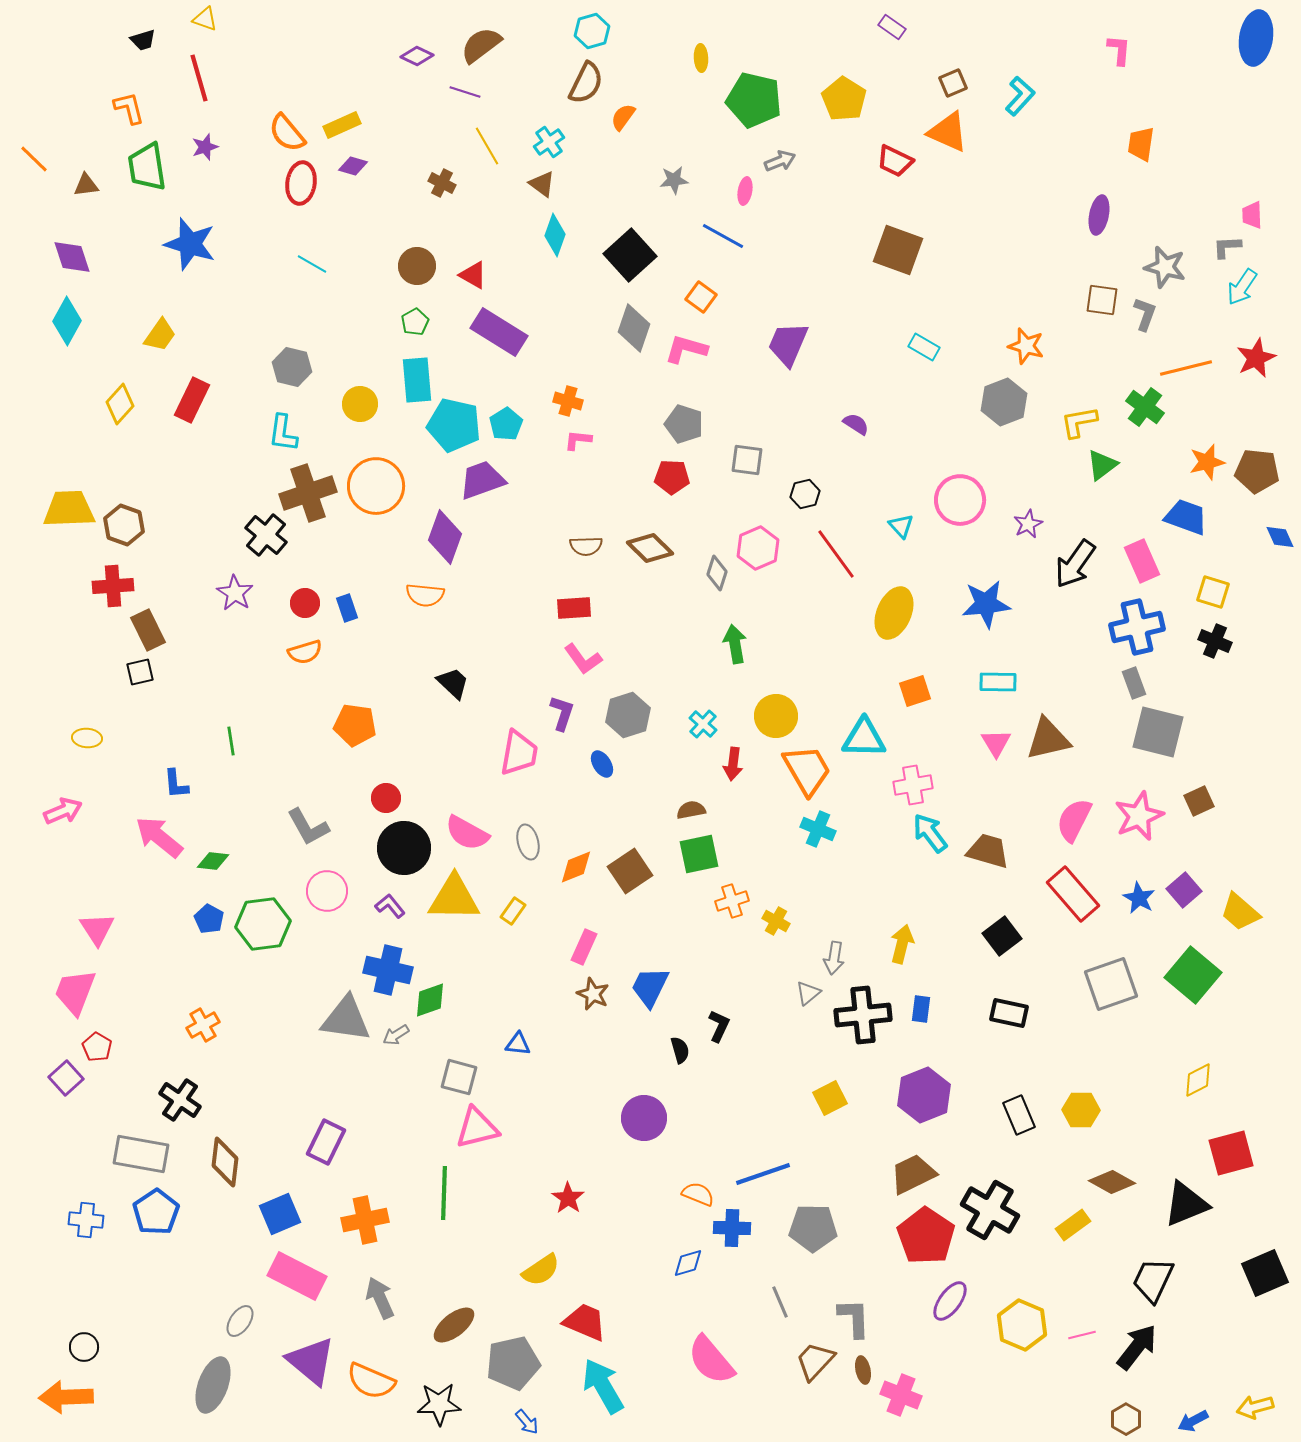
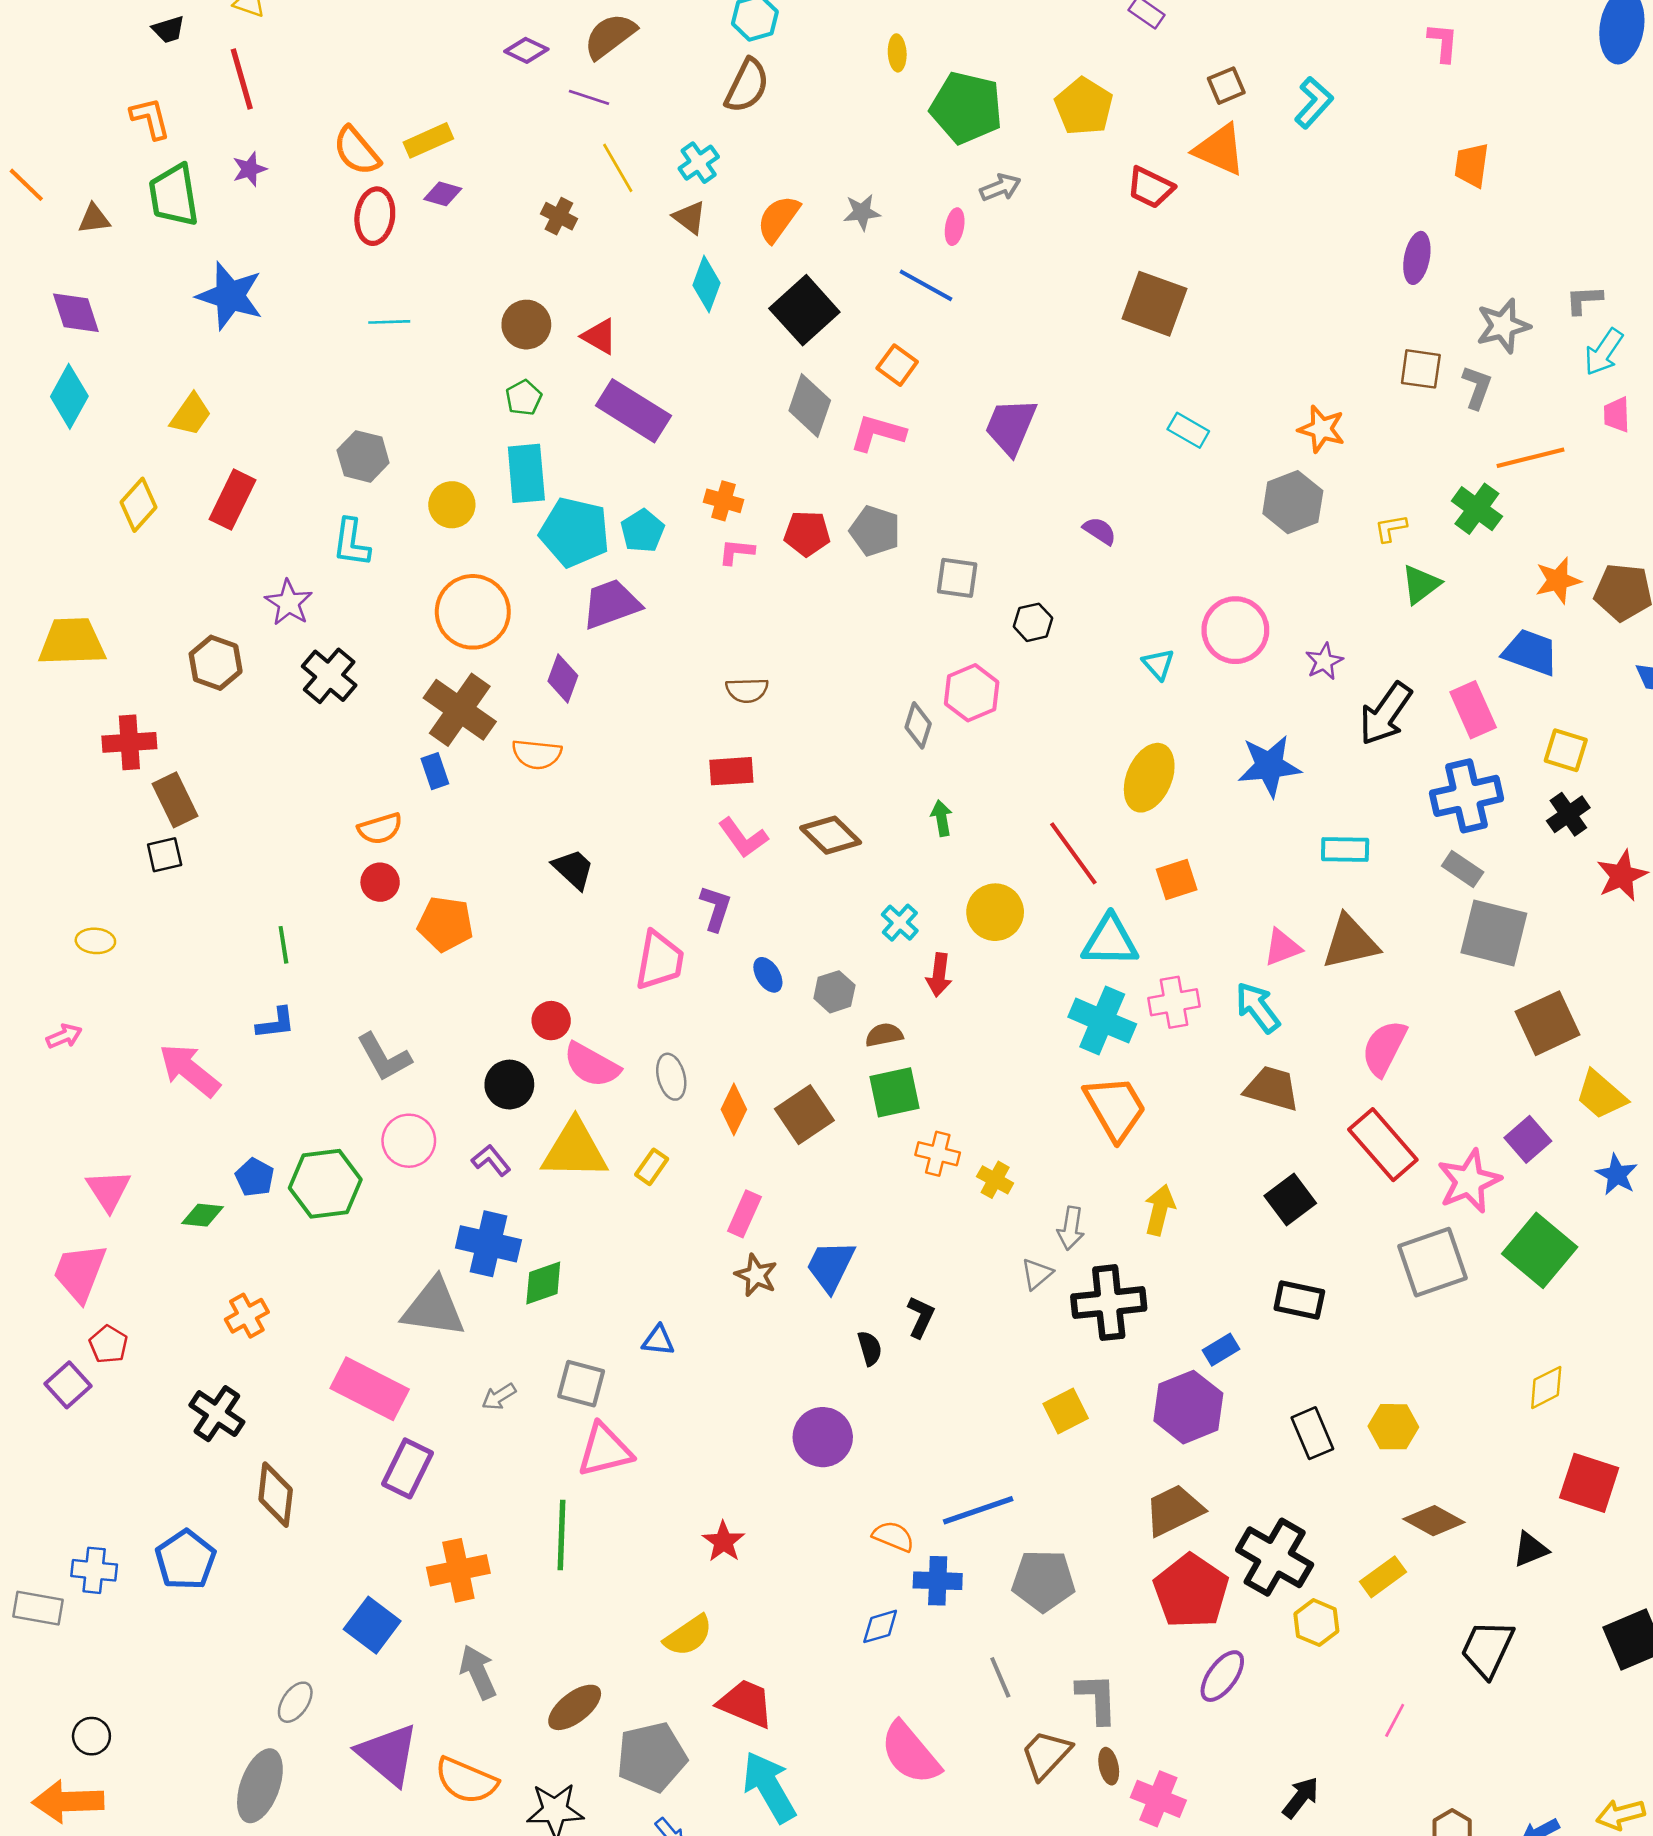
orange semicircle: (623, 117) -> (778, 219), moved, size x1.4
pink trapezoid: (1252, 215) -> (1617, 415), moved
cyan line: (312, 264) -> (389, 322), turned -32
gray star: (1165, 267) -> (1503, 326), turned -30
red star: (1256, 358) -> (1622, 876), moved
yellow L-shape: (1079, 422) -> (1391, 528), size x0.7
red pentagon: (672, 477) -> (807, 533), moved
brown cross: (308, 493) -> (460, 710), moved, turned -36
brown hexagon: (124, 525) -> (216, 663), moved
purple diamond: (445, 537) -> (563, 678), size x0.7
brown diamond: (650, 548) -> (831, 835), moved
red line: (836, 554) -> (1073, 853), moved
purple star: (235, 593) -> (289, 603), moved
red circle: (305, 603) -> (380, 882), moved
black cross: (1215, 641) -> (1568, 814), turned 32
green arrow: (735, 644) -> (942, 818), size x0.7
cyan rectangle: (998, 682) -> (1345, 849), moved
gray rectangle: (1134, 683) -> (1463, 869), turned -36
gray hexagon: (628, 715) -> (834, 992), moved, size x0.7
pink triangle: (996, 743) -> (1282, 947), turned 40
orange trapezoid: (807, 770) -> (1115, 1108), moved
blue L-shape: (176, 784) -> (276, 1023), moved, turned -92
red circle: (386, 798) -> (551, 1021), moved
brown square: (1199, 801) -> (1547, 1023), size x1.6
pink arrow: (63, 811) -> (64, 1036), size x0.7
pink star: (1139, 816) -> (1469, 1181), moved
cyan cross: (818, 829) -> (1102, 1021), moved, size x1.4
cyan arrow: (930, 833) -> (1258, 1007), moved
black circle: (404, 848) -> (509, 1085), size x0.7
green diamond: (213, 861) -> (202, 1215), moved
orange diamond: (576, 867) -> (734, 1109), turned -42
blue star: (1139, 898) -> (1617, 1175), moved
orange cross: (732, 901) -> (938, 1154), turned 32
yellow trapezoid: (1240, 912) -> (1601, 1095), moved
blue rectangle: (921, 1009) -> (1221, 1350), moved, turned 52
gray arrow: (396, 1035) -> (499, 1397), moved
red square: (1231, 1153) -> (1589, 1483), turned 33
gray rectangle: (141, 1154) -> (38, 1608), moved, size x0.7
black triangle: (1186, 1204) -> (1530, 1549), size x0.6
blue square: (280, 1214) -> (372, 1625), moved, turned -30
pink rectangle: (297, 1276) -> (370, 1389), moved
yellow hexagon: (1022, 1325) -> (1316, 1623), moved, size x0.7
pink line: (1082, 1335) -> (1395, 1720), turned -48
black arrow: (1137, 1347) -> (1301, 1797), moved, size x0.7

